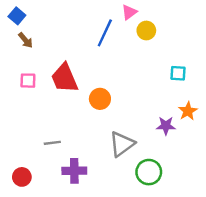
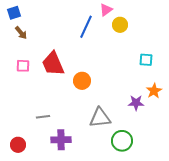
blue square: (17, 16) -> (14, 13), turned 32
gray triangle: (122, 144) -> (100, 118), turned 30

